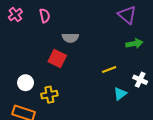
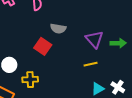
purple triangle: (127, 15) -> (94, 39), moved
white cross: (140, 80) -> (118, 87), moved

